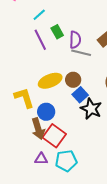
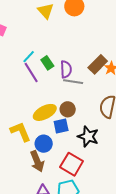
cyan line: (39, 15) -> (29, 57), moved
blue square: (80, 95) -> (61, 126), moved, turned 35
red square: (54, 136) -> (72, 164), moved

